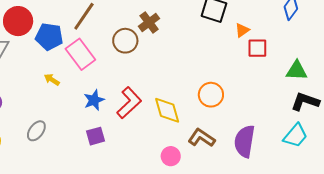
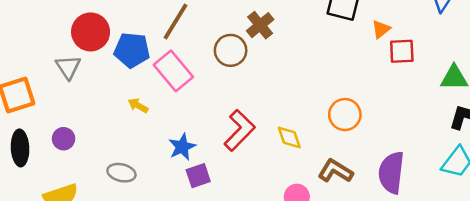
blue star: (94, 100) -> (182, 147), moved
yellow diamond: (167, 110) -> (289, 137), size x0.7
gray ellipse: (36, 131) -> (121, 173), turned 70

